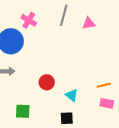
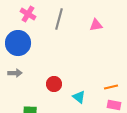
gray line: (64, 15) -> (59, 19), moved
pink cross: (29, 20) -> (28, 14), moved

